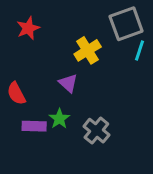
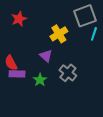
purple rectangle: (34, 126) -> (17, 74), moved
gray cross: (96, 131) -> (68, 73), moved

